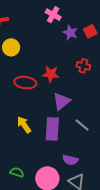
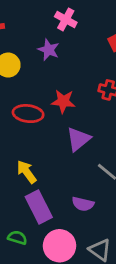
purple star: (70, 33) -> (49, 50), moved
purple rectangle: (52, 129) -> (39, 207), moved, turned -30
purple semicircle: (70, 160) -> (83, 204), moved

